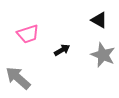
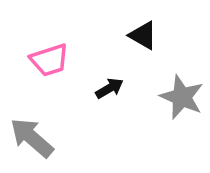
black triangle: (99, 20) -> (143, 35), moved

